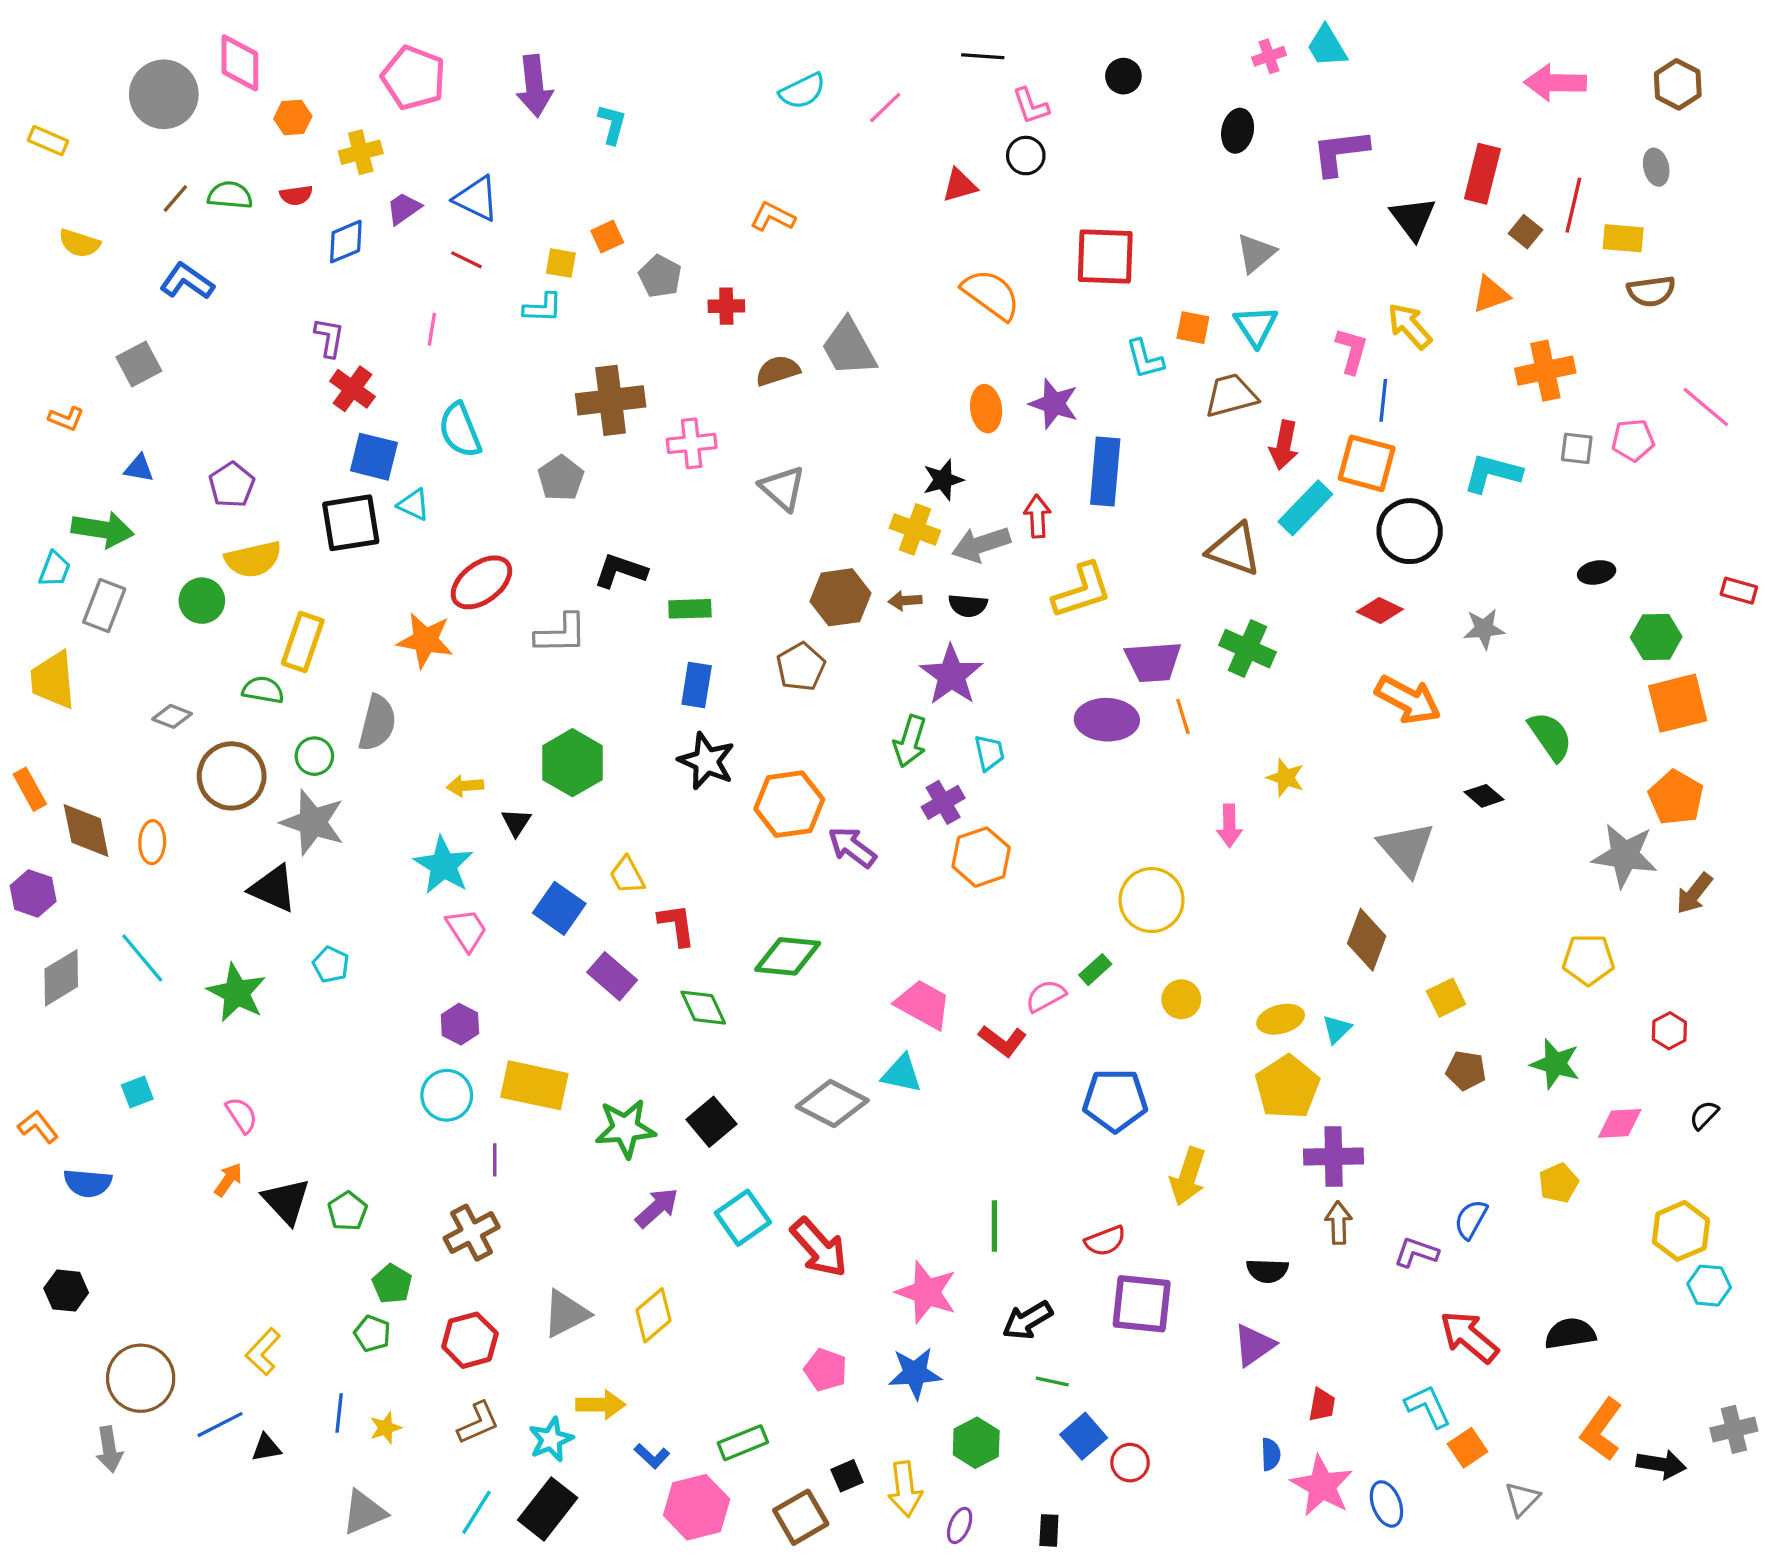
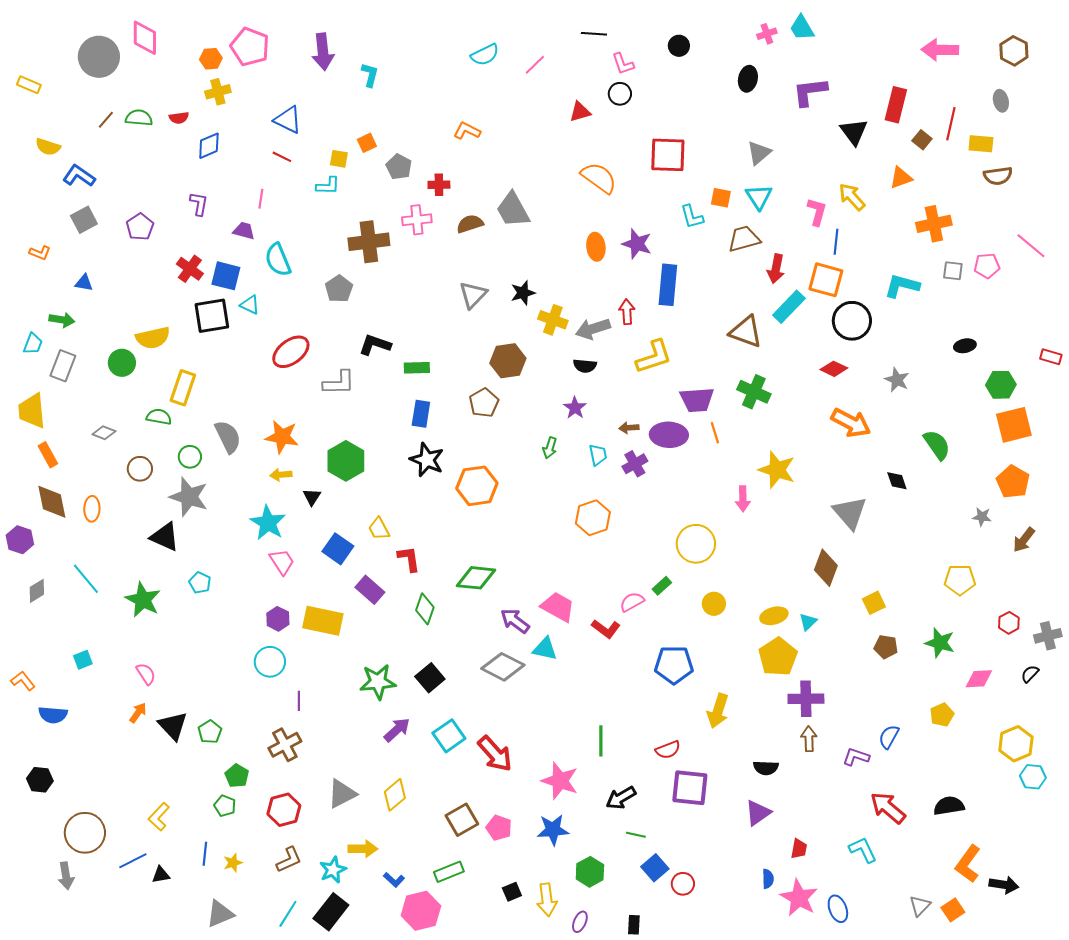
orange hexagon: (293, 117) -> (211, 59), moved
purple trapezoid: (404, 208) -> (244, 231), moved, turned 50
blue L-shape: (187, 281) -> (79, 176), moved
red cross: (352, 389) -> (190, 269), moved
pink cross: (692, 443) -> (417, 220), moved
black star: (943, 480) -> (523, 293), moved
purple pentagon: (232, 485) -> (140, 227), moved
gray triangle: (783, 488) -> (473, 295), turned 32
green arrow: (103, 529) -> (62, 320), size x0.7
brown arrow: (905, 601) -> (629, 428), moved
gray star: (1484, 629) -> (897, 380), turned 30
orange star: (425, 640) -> (282, 437), moved
purple star: (951, 675) -> (575, 408), size x0.6
gray semicircle: (377, 723) -> (228, 437), turned -40
green arrow: (910, 741) -> (550, 448), size x0.7
brown circle: (232, 776) -> (140, 469), size x0.6
yellow star: (1286, 778) -> (777, 470), size x1.6
orange rectangle: (30, 789) -> (48, 455), moved
black diamond: (1484, 796) -> (897, 481), turned 30
purple cross: (943, 802) -> (635, 464), moved
purple arrow: (852, 847) -> (515, 621), moved
gray star: (1625, 855) -> (982, 517), size x0.5
gray diamond: (61, 978) -> (37, 591), size x0.7
green diamond: (703, 1008) -> (425, 609), turned 44
yellow rectangle: (534, 1085) -> (323, 621), moved
gray cross: (1734, 1429) -> (1048, 636), moved
orange square: (1468, 1448) -> (953, 910), moved
brown square: (801, 1517) -> (462, 820), moved

